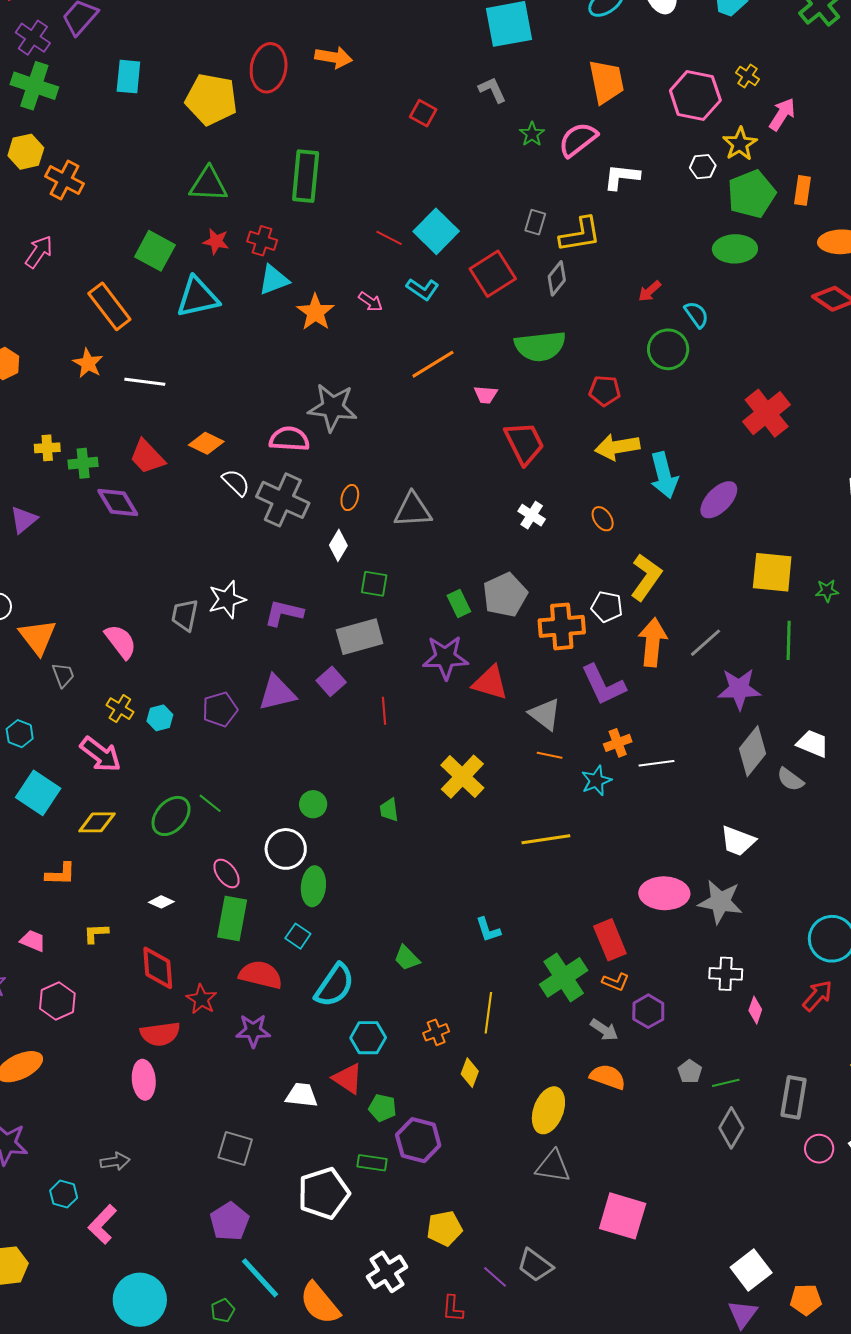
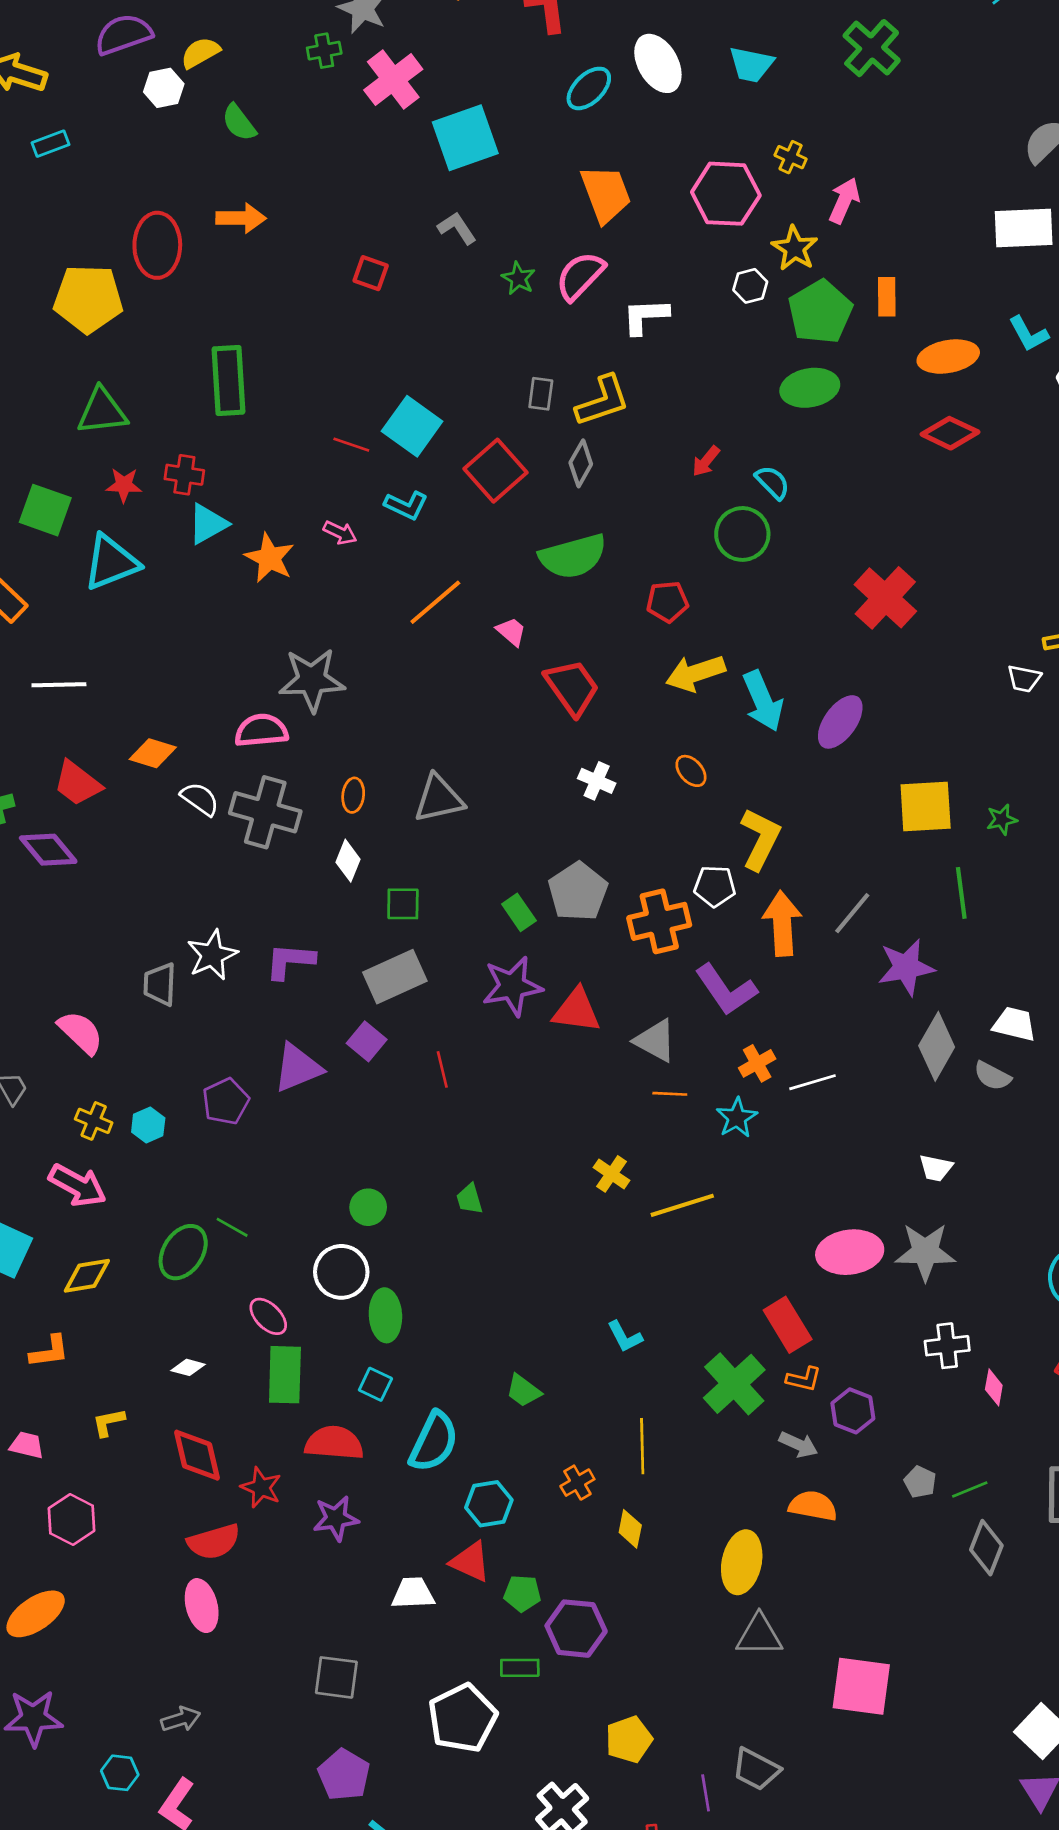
pink trapezoid: (486, 395) -> (511, 632), turned -135
yellow cross: (462, 777) -> (611, 1174), moved, size x0.6
white trapezoid: (738, 841) -> (936, 1168), size x0.7
purple line: (495, 1277) -> (706, 1793), turned 48

